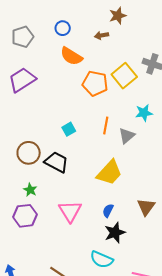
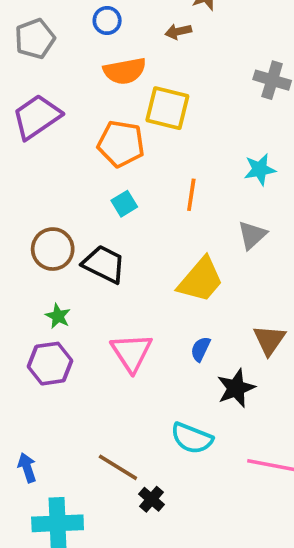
orange semicircle: (71, 56) -> (125, 71), turned -40
yellow square: (124, 76) -> (167, 108), moved, turned -35
orange pentagon: (95, 83) -> (121, 144), moved
gray triangle: (127, 136) -> (252, 235), moved
black star: (115, 233) -> (236, 388), moved

